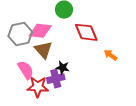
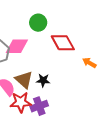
brown triangle: (43, 50) -> (24, 80), moved
purple cross: (56, 79) -> (39, 106), moved

